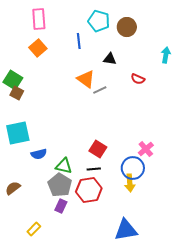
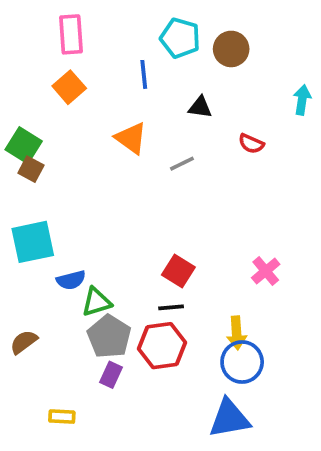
orange triangle: (86, 79) -> (131, 138), moved
green triangle: (64, 166) -> (96, 302), moved, turned -30
blue circle: (133, 168) -> (242, 362), moved
yellow rectangle: (34, 229) -> (62, 417), turned 48

